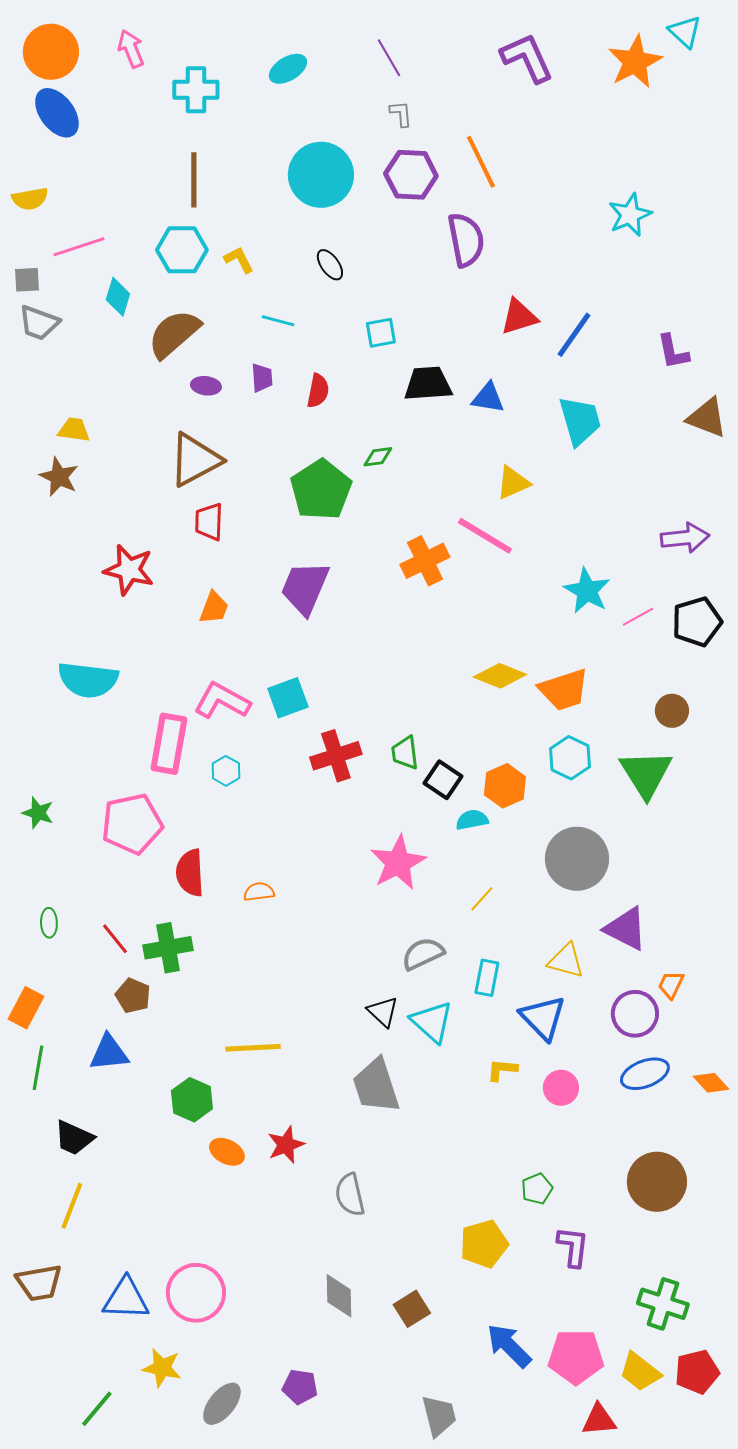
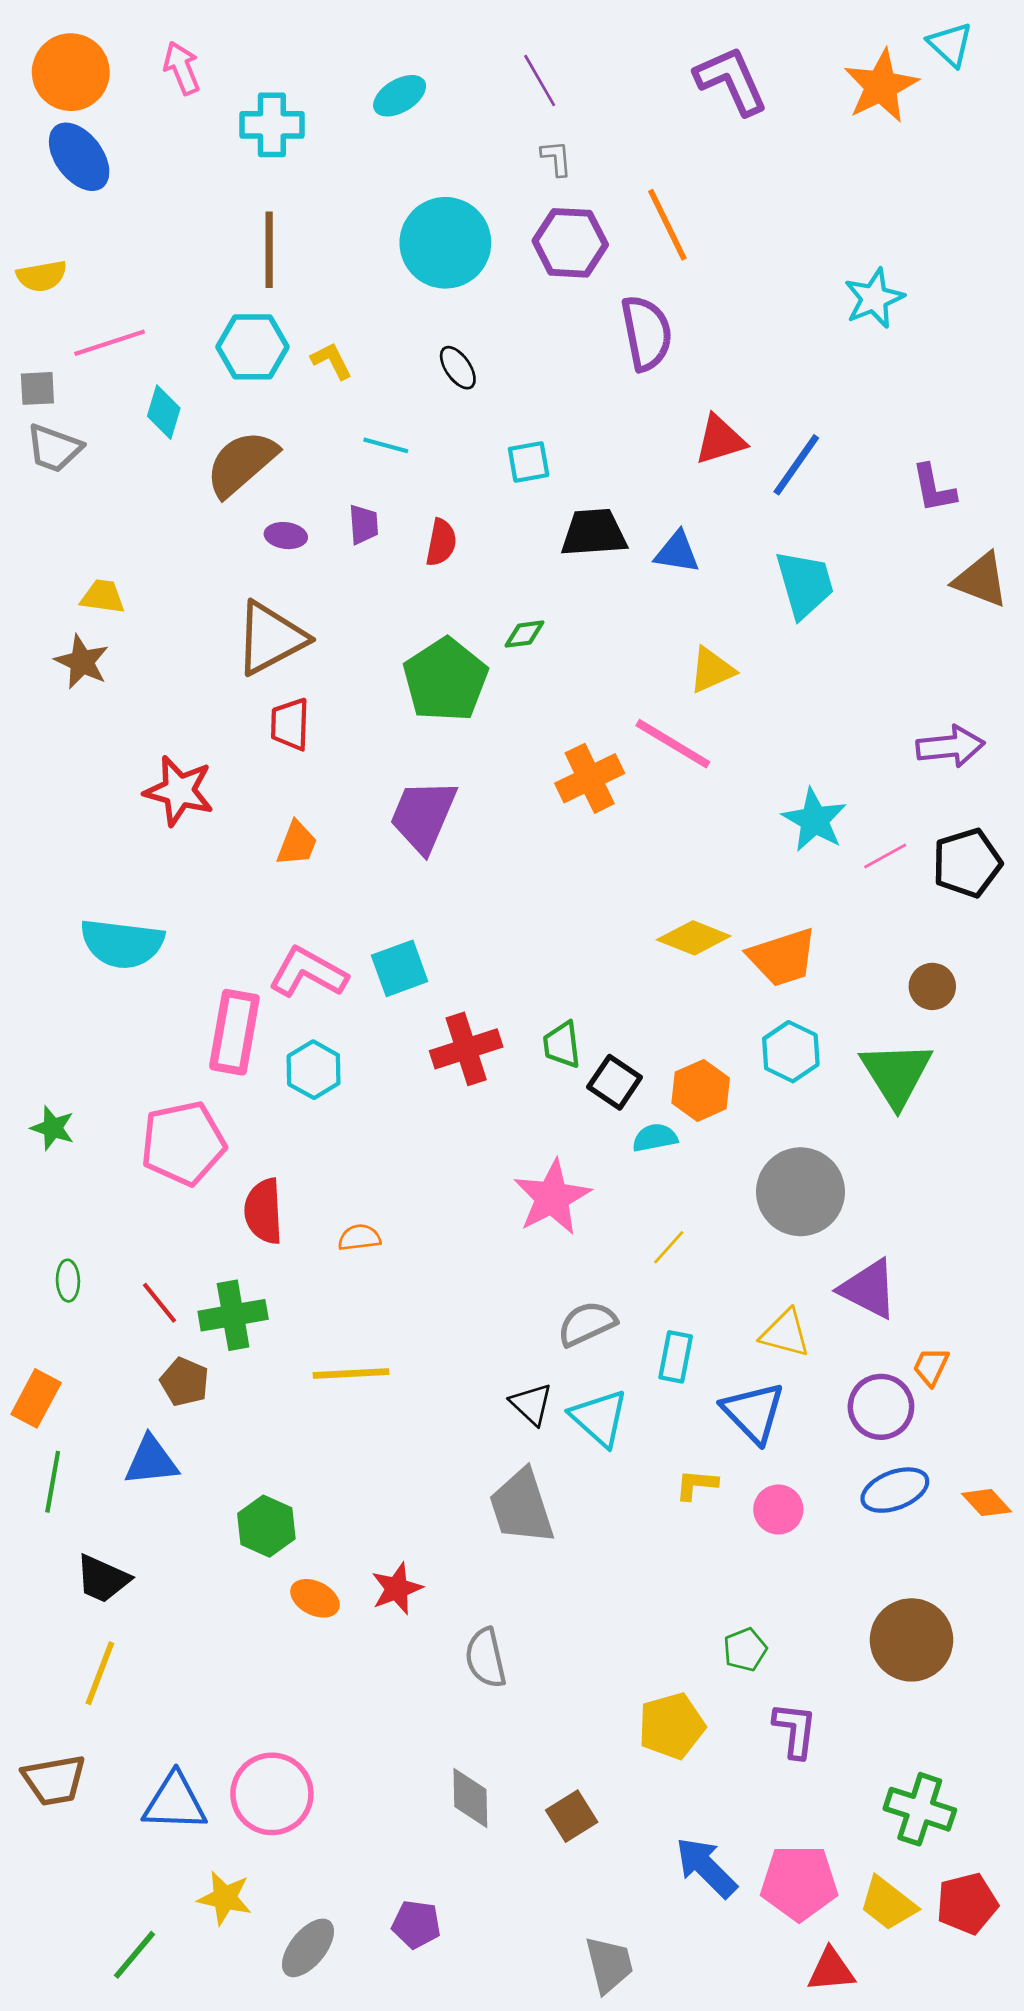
cyan hexagon: (226, 771) -> (314, 1070), size x1.4
yellow line: (253, 1048) -> (351, 1374), moved

